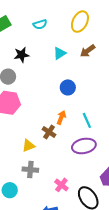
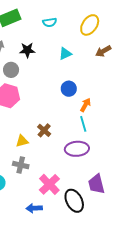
brown arrow: (88, 51) -> (103, 51), moved
orange arrow: (61, 117) -> (86, 105), moved
pink cross: (61, 185) -> (49, 184), size x1.5

